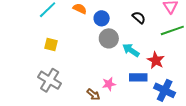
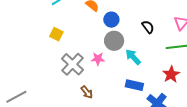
red star: (156, 60) -> (171, 74), moved
gray cross: (50, 80) -> (73, 64), moved
pink star: (109, 84) -> (98, 59), moved

